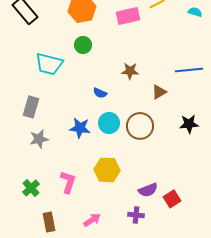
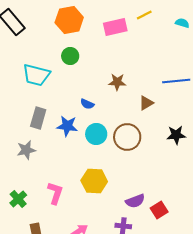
gray rectangle: (31, 107) -> (38, 118), moved
blue star: (80, 128) -> (67, 126), moved

